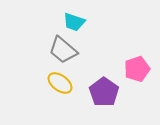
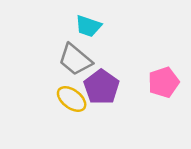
purple pentagon: (104, 92) -> (101, 87), moved

